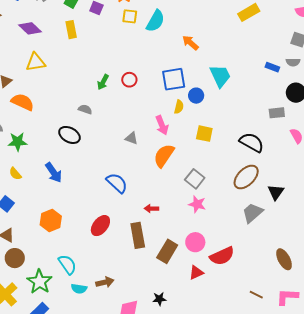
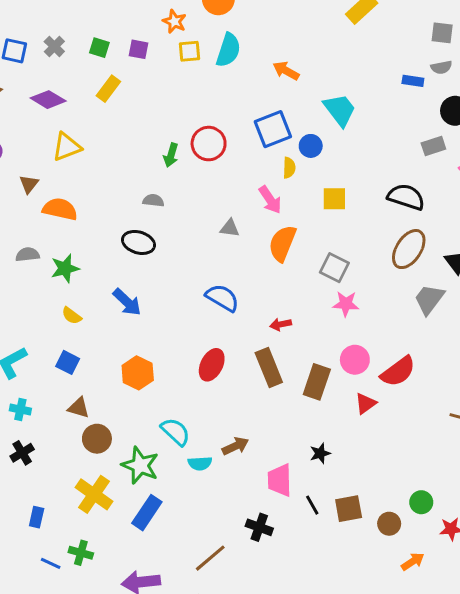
yellow rectangle: (71, 30) -> (108, 89), turned 60
red circle: (129, 80) -> (209, 144), size x1.5

